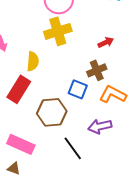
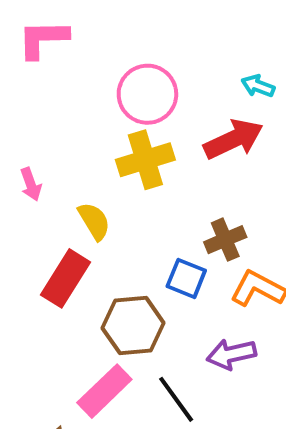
red arrow: (106, 42) -> (233, 139), moved, size x1.8
yellow semicircle: (33, 61) -> (94, 221), turned -36
pink rectangle: (21, 144) -> (104, 391), moved, turned -68

